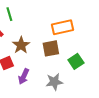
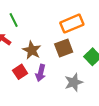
purple arrow: (24, 76) -> (41, 73), moved

